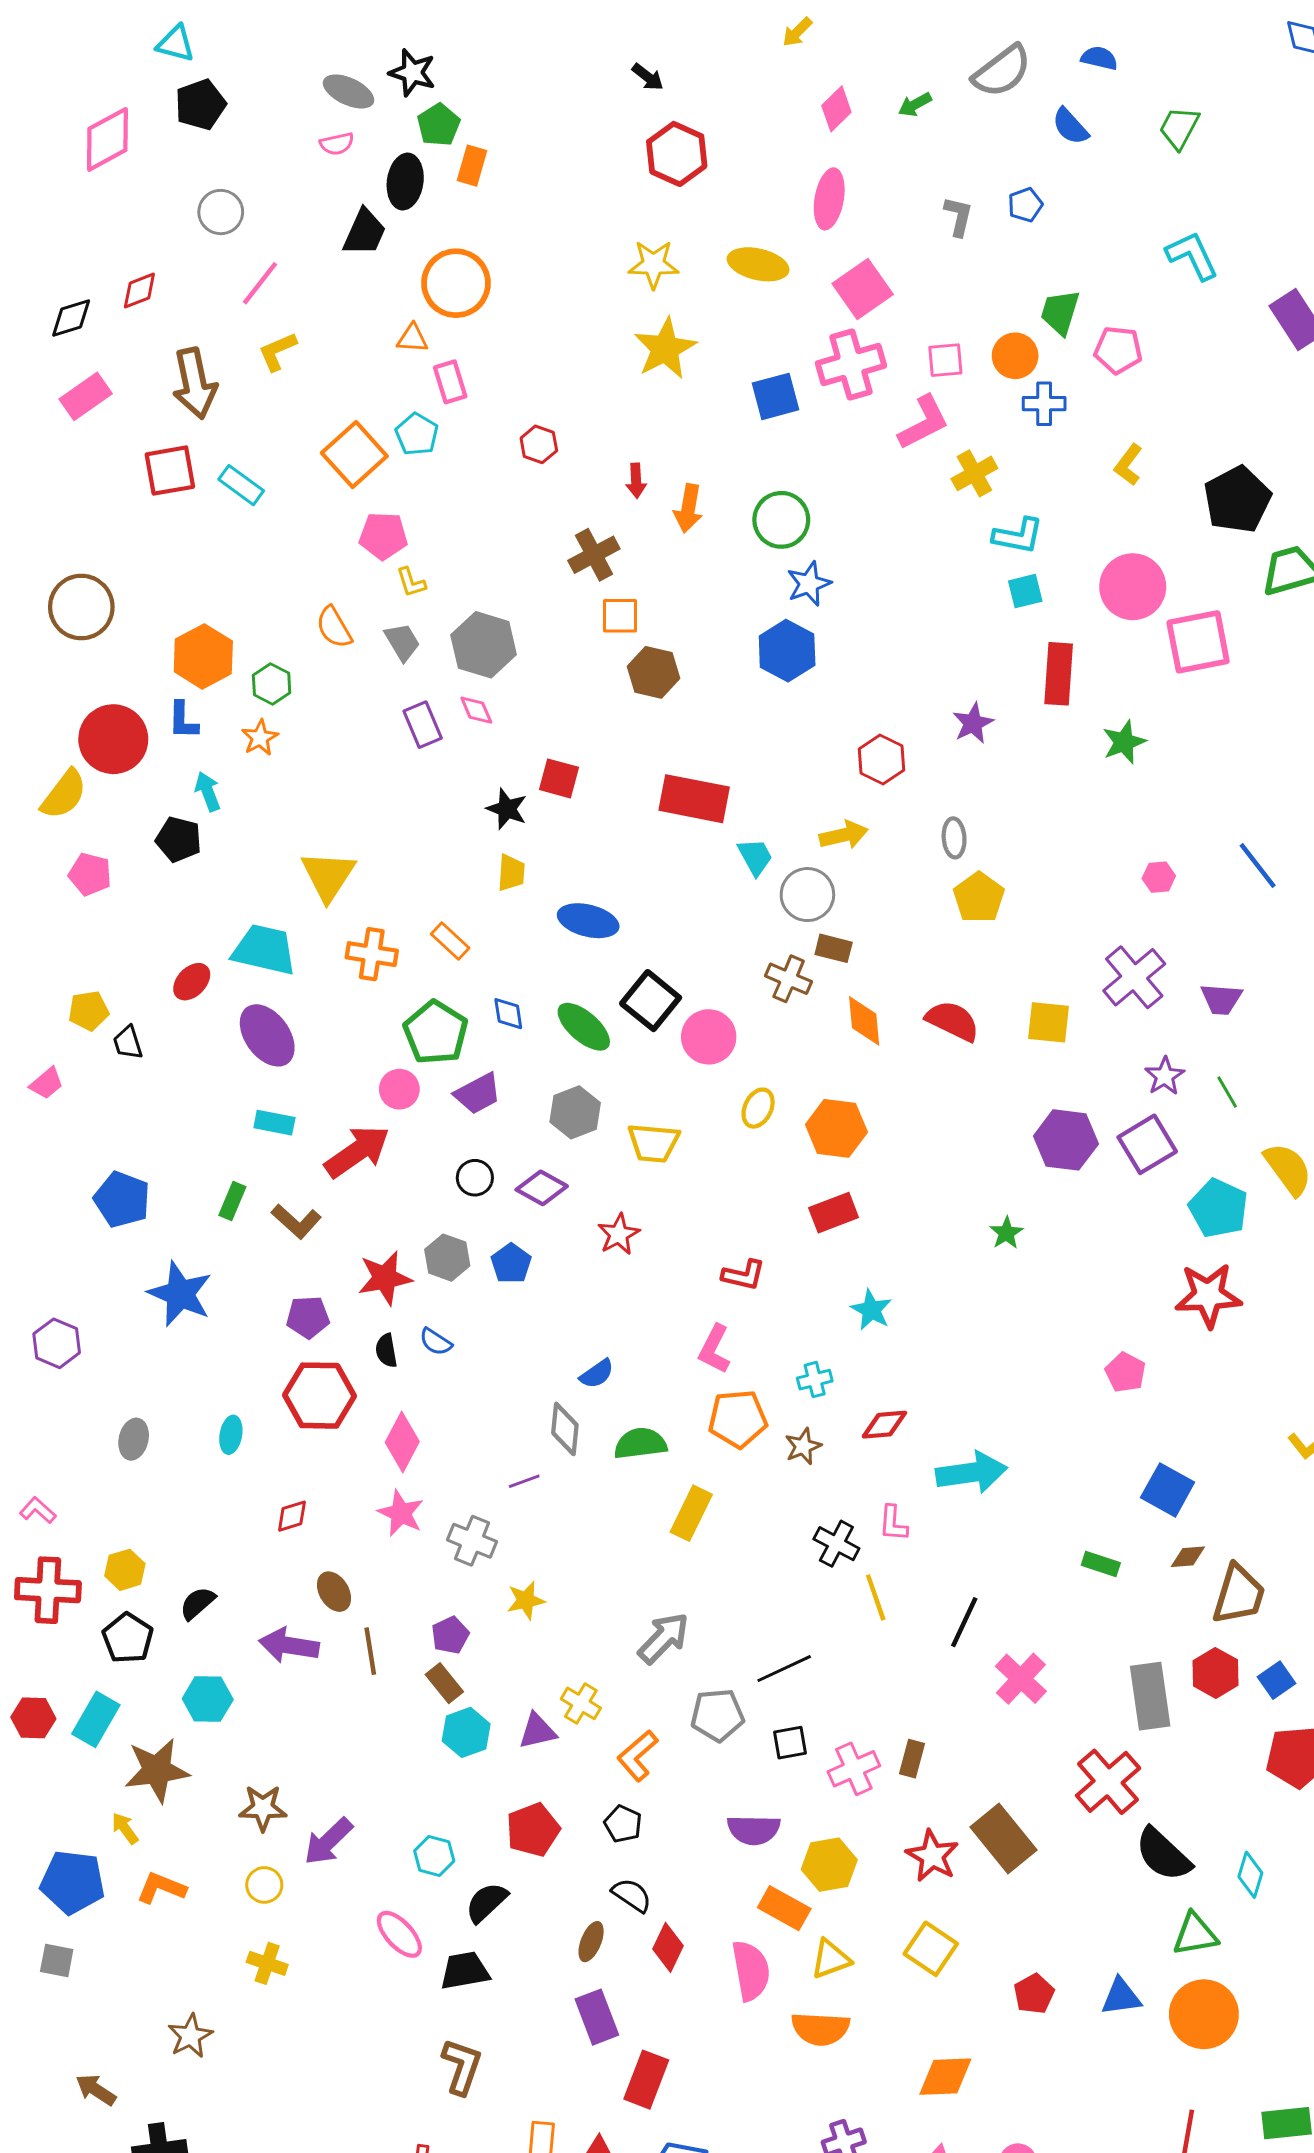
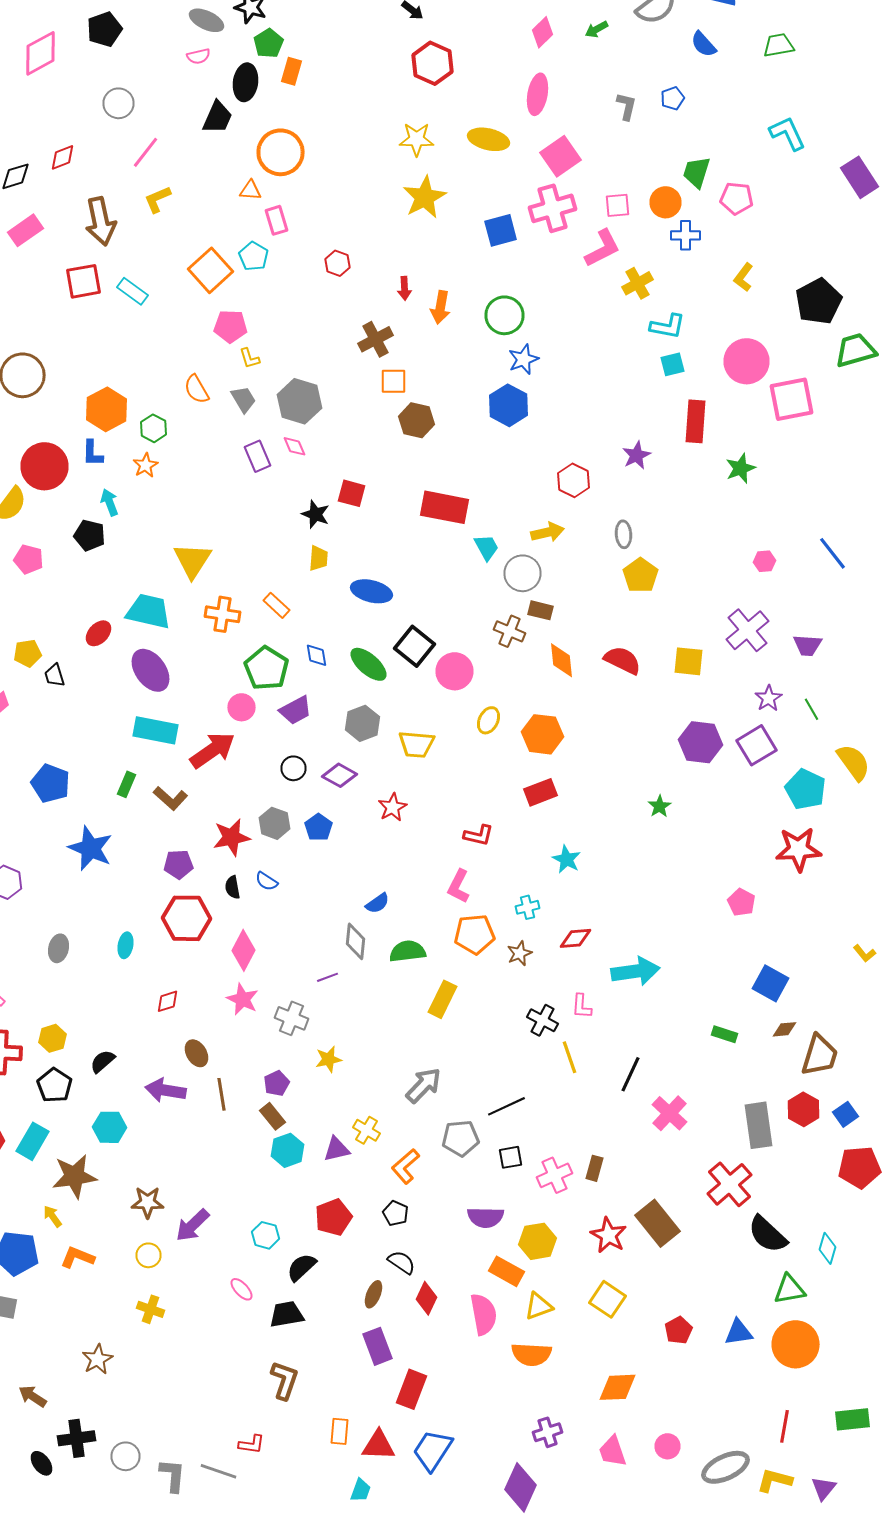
green trapezoid: (1179, 128) -> (778, 45), turned 52
cyan rectangle: (274, 1123) -> (156, 730), size x1.6
pink ellipse: (399, 1934) -> (242, 1289), size x0.7

